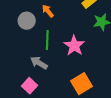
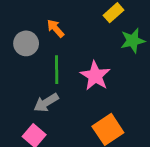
gray arrow: (39, 63) -> (46, 103), turned -60

